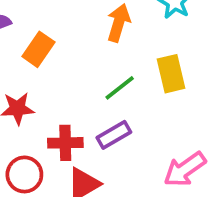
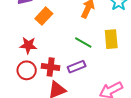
green line: (120, 88) -> (83, 43), turned 60
red circle: (24, 174) -> (27, 70), moved

